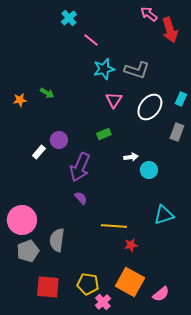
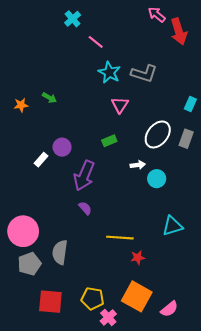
cyan star: (104, 69) -> (109, 72), turned -30
white ellipse: (150, 107) -> (158, 134), moved

